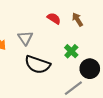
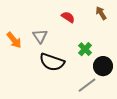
brown arrow: (77, 19) -> (101, 13), moved

